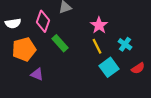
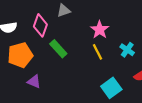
cyan square: (109, 67) -> (111, 88), moved

